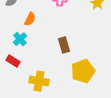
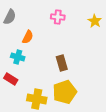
cyan cross: (20, 39) -> (18, 57), turned -32
yellow pentagon: (83, 71) -> (65, 92), moved

